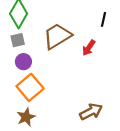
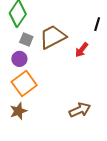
gray square: (18, 40) -> (26, 39), moved, turned 32

